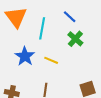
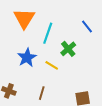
blue line: (70, 17) -> (87, 27), moved
green cross: (75, 39) -> (68, 49), moved

